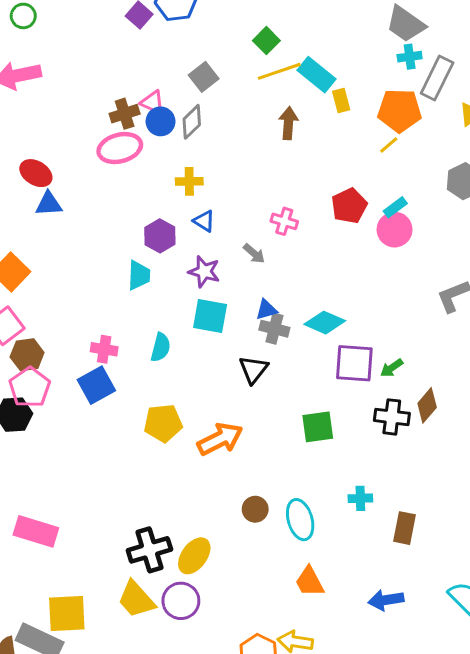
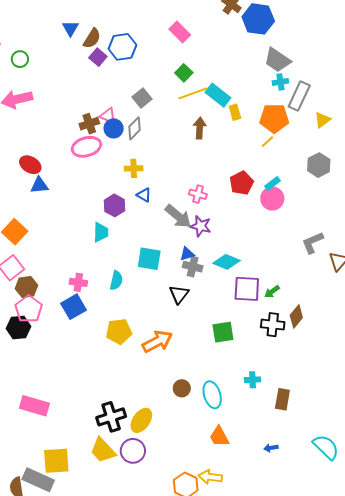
gray arrow: (254, 254) -> (178, 216), size x1.8
purple star: (204, 272) -> (201, 226), moved
blue arrow: (386, 600) -> (271, 448), size x0.6

